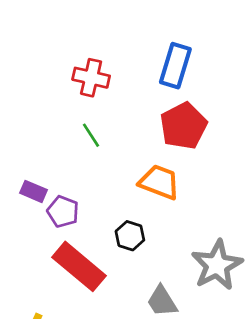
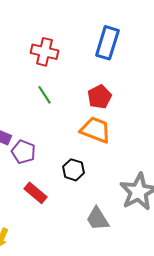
red pentagon: (183, 126) -> (99, 97), moved, size x0.7
red rectangle: (79, 266) -> (35, 193), size x0.6

